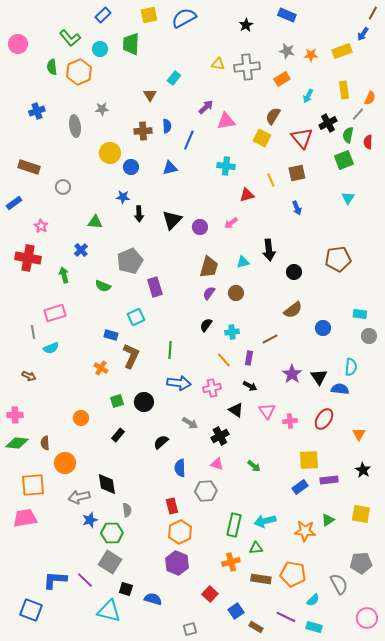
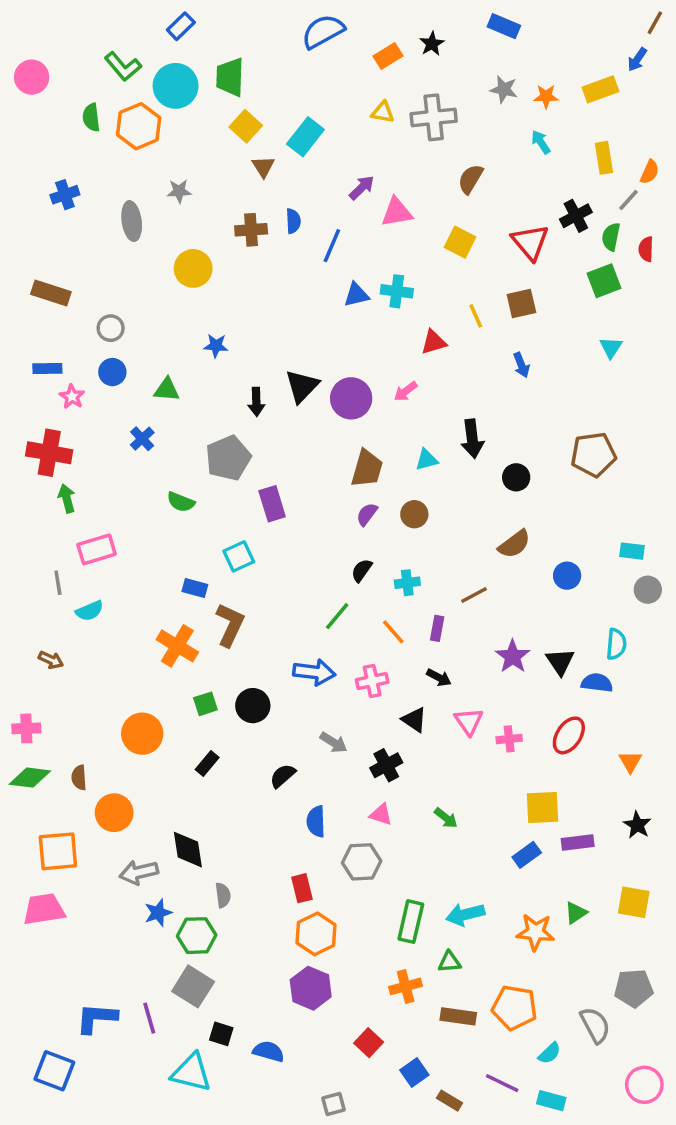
yellow square: (149, 15) -> (246, 126), moved, turned -36
cyan circle: (100, 49) -> (176, 86), size x1.6
cyan rectangle: (174, 78) -> (305, 137), size x1.5
orange rectangle: (282, 79) -> (388, 56), moved
cyan arrow: (308, 96) -> (541, 142), moved, turned 120
brown semicircle: (273, 116) -> (470, 179), moved
blue circle: (131, 167) -> (112, 372), moved
blue triangle: (170, 168) -> (356, 295), moved
blue rectangle: (14, 203) -> (47, 369), moved, turned 35
black arrow: (139, 214) -> (256, 402), moved
purple circle: (200, 227) -> (351, 398), size x1.5
green arrow: (64, 275) -> (67, 498), moved
green line: (170, 350) -> (337, 616), moved, turned 36
orange cross: (101, 368) -> (177, 646), size x1.6
orange circle: (81, 418) -> (142, 734), size x1.5
purple line: (85, 580) -> (149, 1018), turned 30

